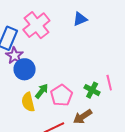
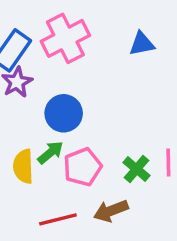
blue circle: (25, 69) -> (64, 113), moved

